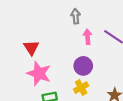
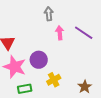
purple circle: (83, 66) -> (39, 60), moved

